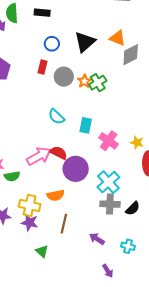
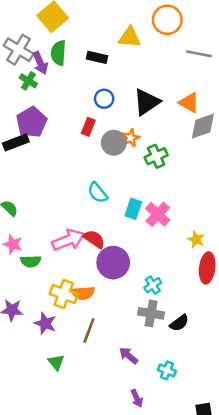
orange star: (84, 81) -> (131, 138), moved
pink cross: (109, 141) -> (158, 214), moved
cyan cross: (108, 182) -> (153, 285), size x0.6
yellow cross: (30, 205) -> (64, 294), moved

